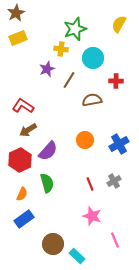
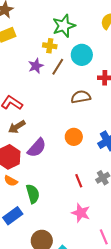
brown line: (69, 80) -> (58, 67), moved
green semicircle: (47, 183) -> (33, 194), moved
orange semicircle: (22, 194) -> (11, 181), moved, turned 96

